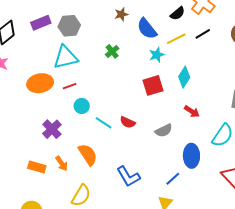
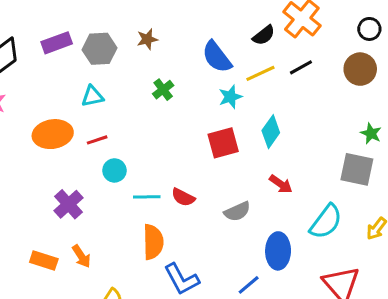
brown star: (121, 14) -> (147, 39), moved
cyan triangle: (66, 57) -> (92, 96), size x0.6
cyan line: (104, 123) -> (147, 197), turned -36
orange semicircle: (88, 155) -> (153, 242), moved, turned 30

